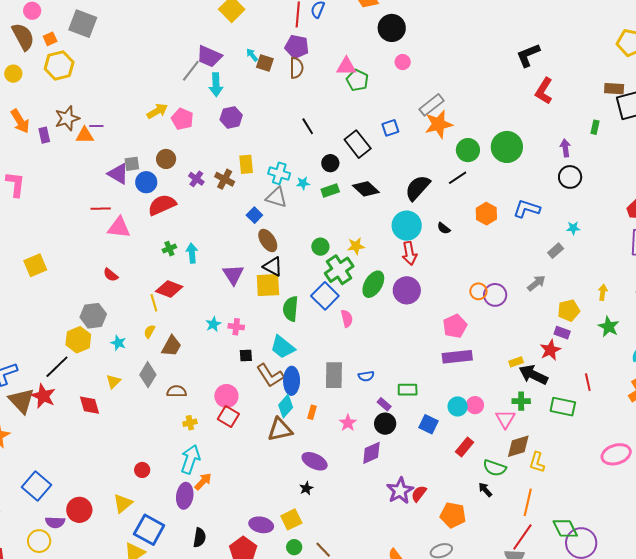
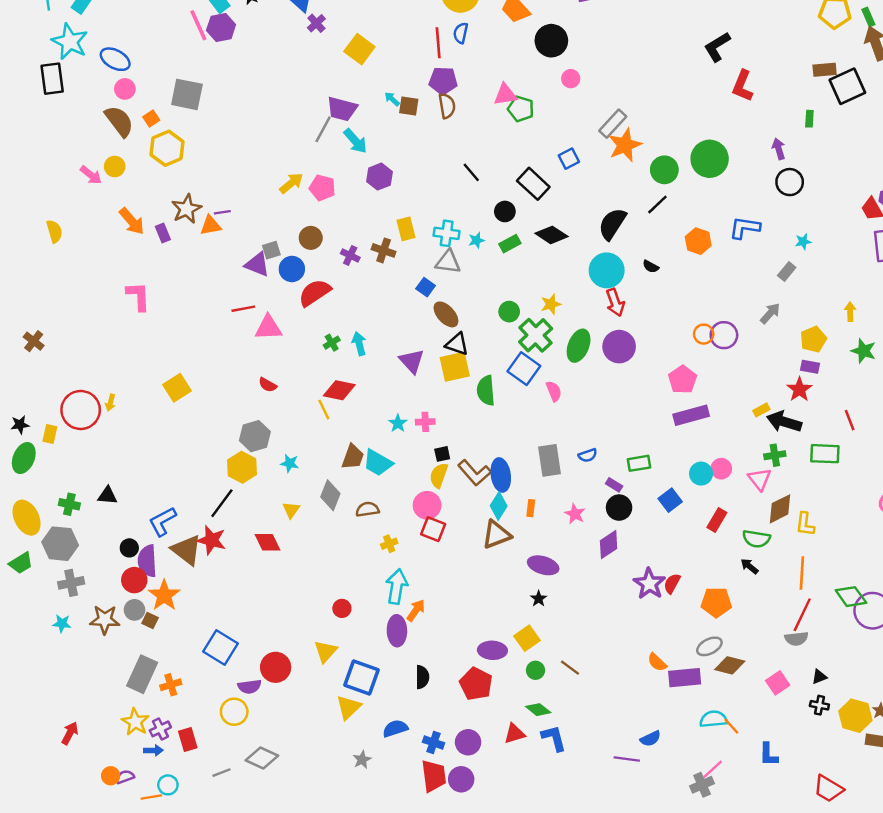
cyan arrow: (216, 85) -> (355, 141), turned -30
yellow semicircle: (149, 331) -> (439, 475), moved, size x1.5
cyan trapezoid: (283, 347) -> (378, 463), moved
blue square: (429, 424) -> (670, 500), turned 36

